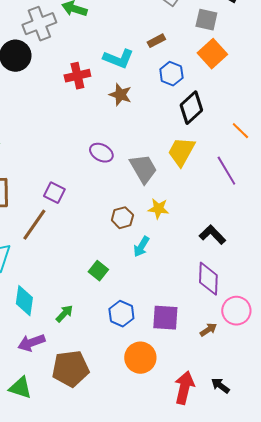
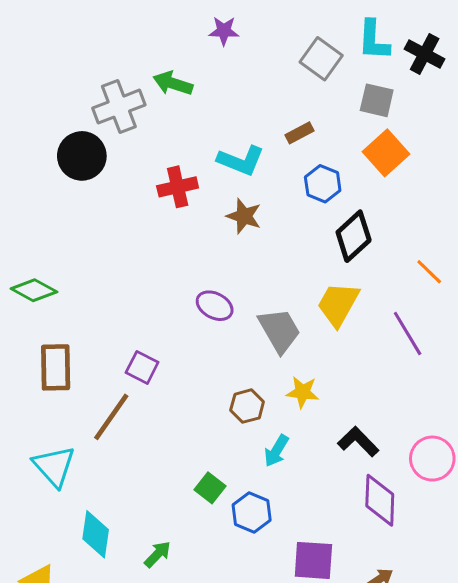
black L-shape: (212, 235) -> (358, 442), moved
pink circle: (236, 311) -> (432, 459), moved
blue hexagon: (121, 314) -> (252, 513), moved

